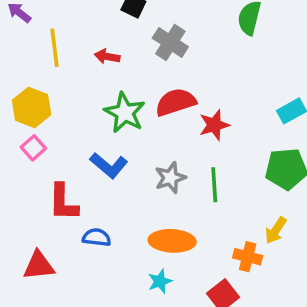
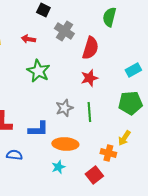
red semicircle: (176, 102) -> (90, 48), moved, turned 125
blue L-shape: (109, 165) -> (38, 129), moved, turned -40
blue semicircle: (97, 237) -> (14, 155), moved

